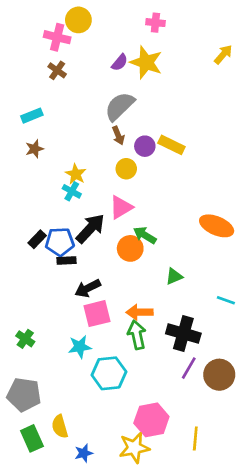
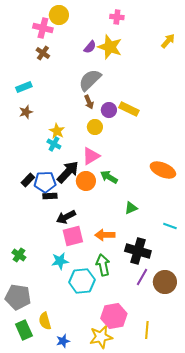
orange circle: (130, 248) -> (86, 181), moved
green arrow: (137, 335) -> (103, 265), moved

